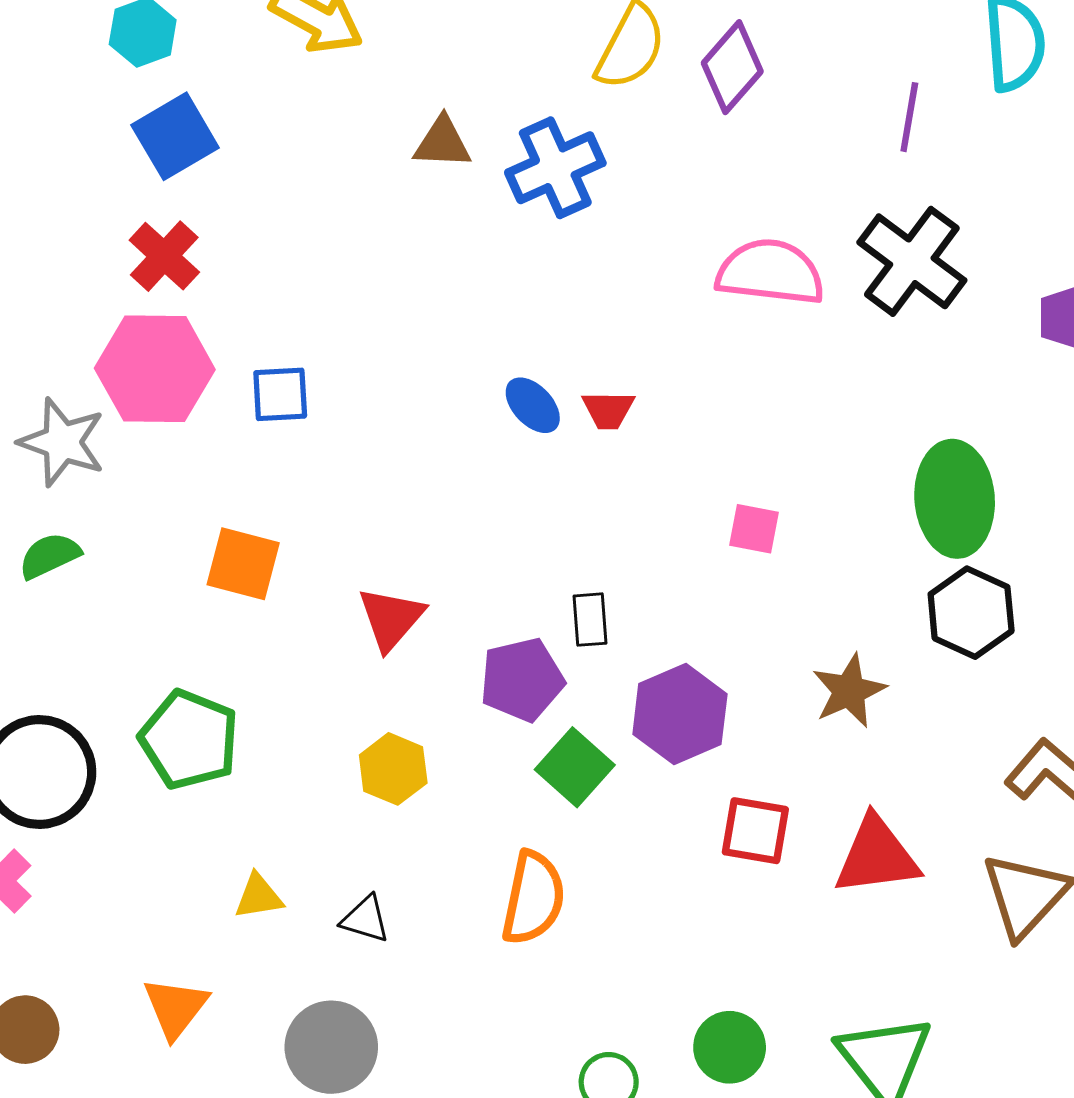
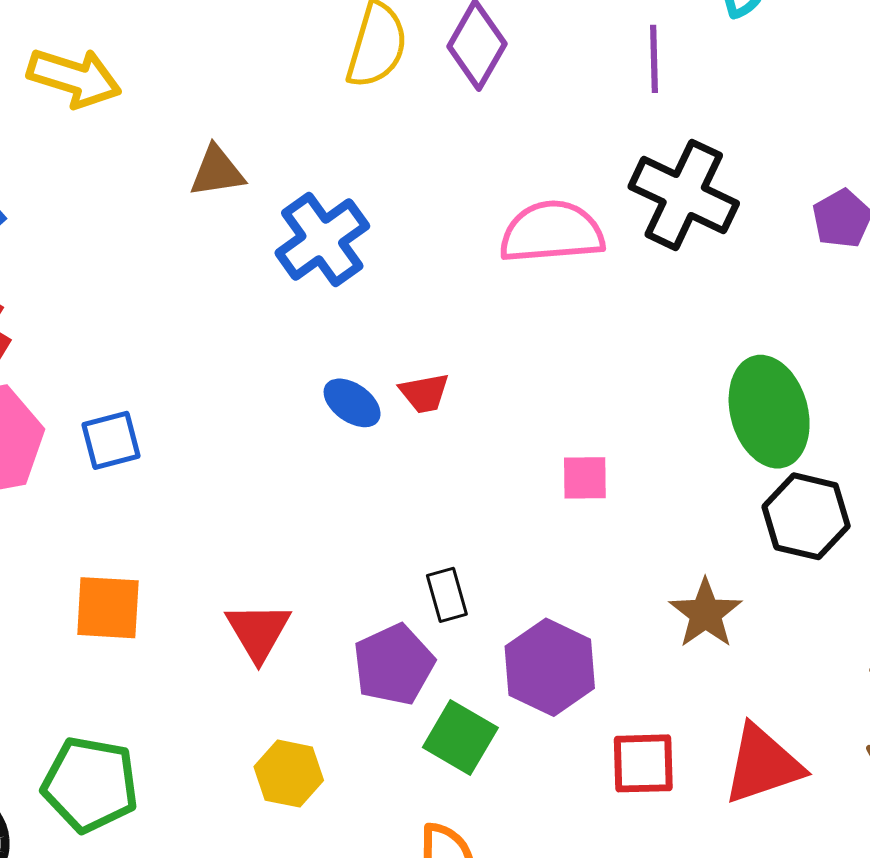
blue cross: (555, 168) -> (322, 240), moved

